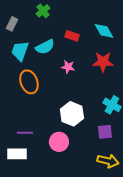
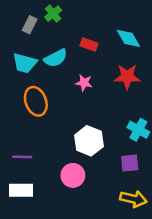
gray rectangle: (12, 24) -> (30, 25), moved
cyan trapezoid: (20, 51) -> (25, 63), turned -95
purple line: (25, 133) -> (22, 157), moved

